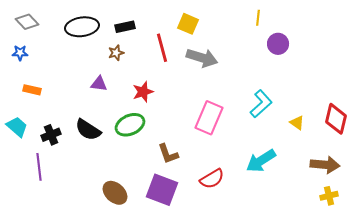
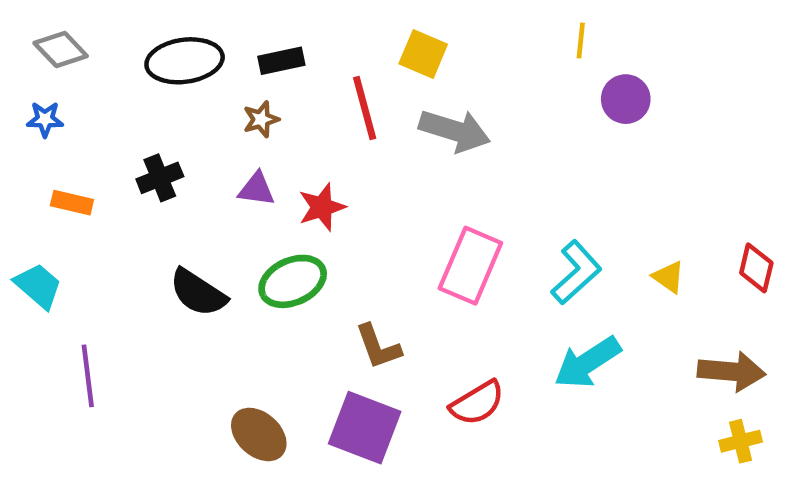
purple triangle: (99, 84) -> (257, 189), moved
cyan L-shape: (261, 104) -> (576, 272), moved
red diamond: (336, 119) -> (756, 268), size x0.7
black cross: (51, 135) -> (160, 178), moved

